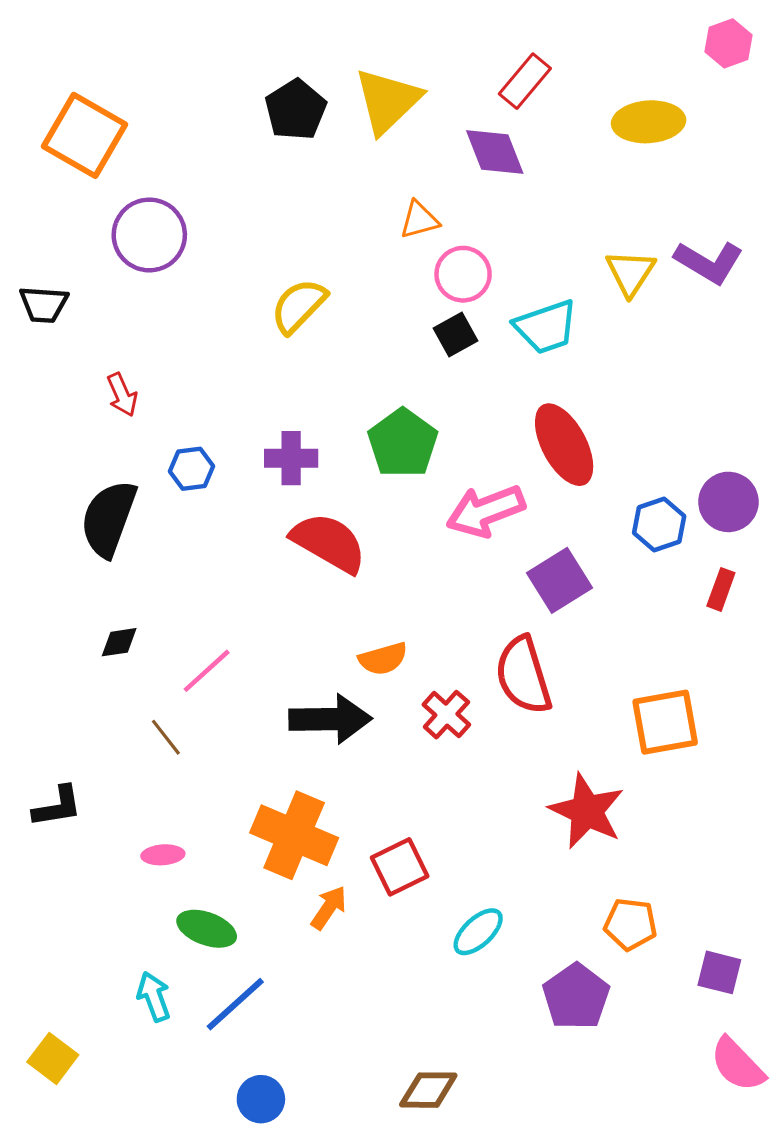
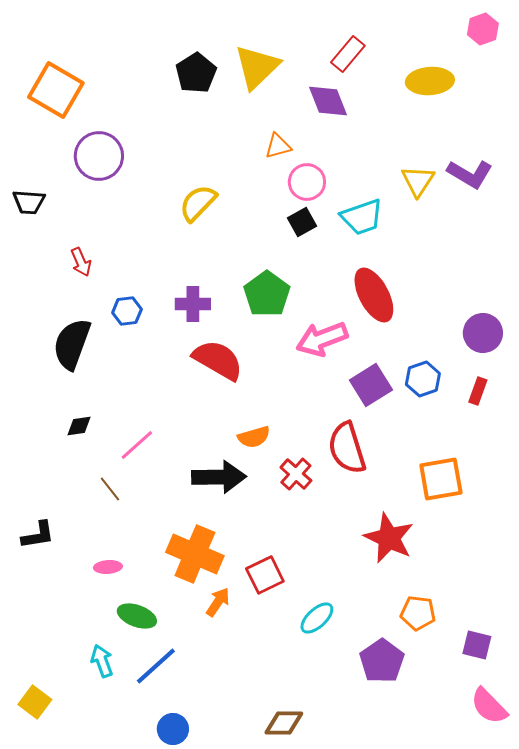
blue hexagon: (659, 525) -> (423, 379), moved

